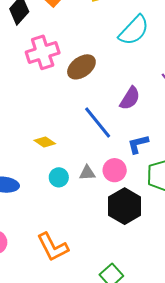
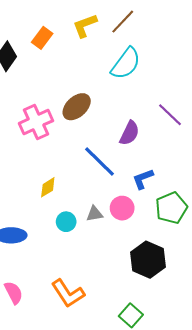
pink cross: (43, 52) -> (36, 122), moved
yellow diamond: (45, 142) -> (48, 187), turned -60
black hexagon: (125, 206) -> (148, 260), moved

